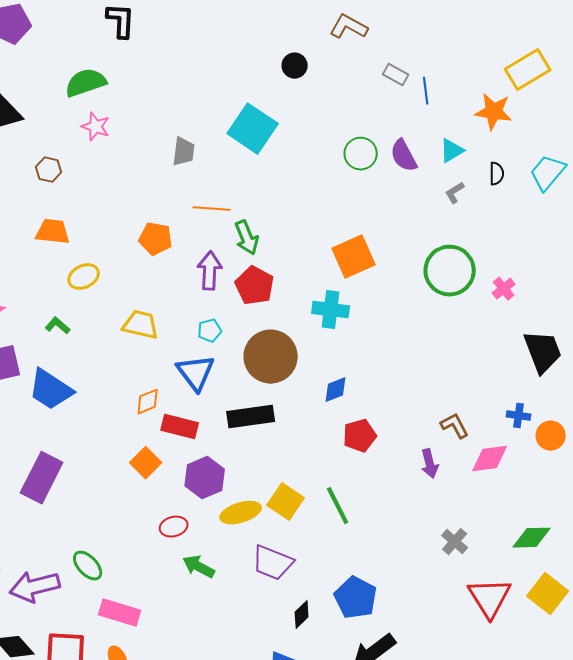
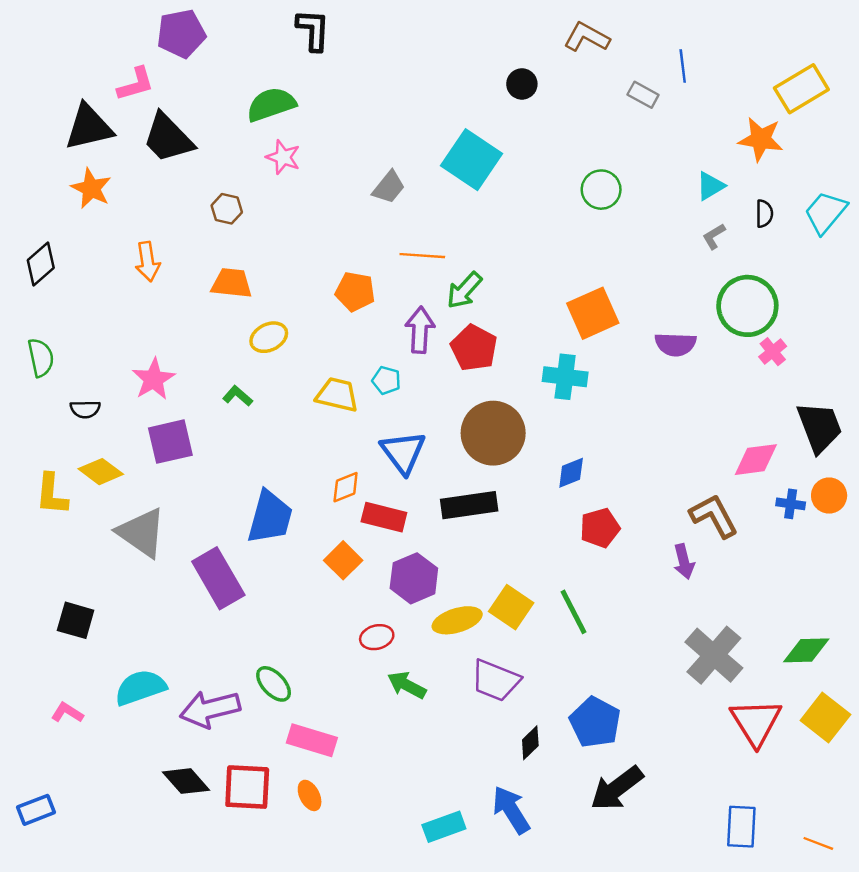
blue line: (426, 91) -> (683, 66), moved
gray trapezoid: (184, 152) -> (389, 187), turned 32
purple semicircle: (404, 156) -> (675, 344), moved, turned -60
green arrow: (247, 238) -> (464, 290), turned 64
green circle: (450, 271) -> (747, 306), moved
cyan pentagon: (210, 331) -> (386, 380), moved, turned 30
blue trapezoid: (51, 390) -> (270, 517), moved, turned -108
brown L-shape: (455, 426) -> (714, 516), size x1.4
orange circle: (551, 436) -> (829, 496), moved
pink diamond: (490, 459) -> (756, 460), moved
purple rectangle: (42, 478) -> (218, 578), turned -57
gray cross: (455, 542) -> (714, 655), size x1.8

